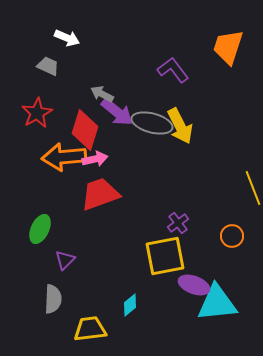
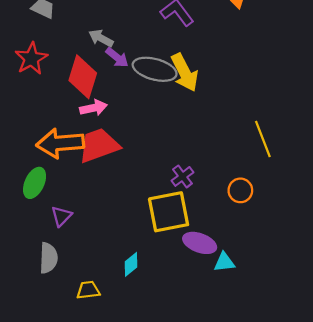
purple arrow: (117, 112) -> (117, 57), size x0.7
orange arrow: (64, 157) -> (60, 143), moved
cyan triangle: (217, 303) -> (224, 262), size x0.5
yellow trapezoid: (90, 329) -> (88, 290), size x0.7

